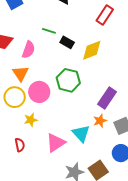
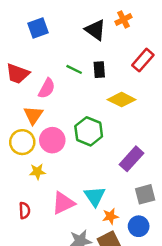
black rectangle: (67, 42) -> (99, 70), moved, turned 48
yellow diamond: (92, 50) -> (122, 100), turned 40
orange star: (100, 121) -> (110, 216), moved
red semicircle: (20, 145) -> (25, 210), moved

